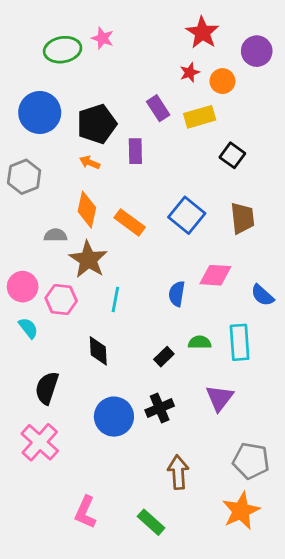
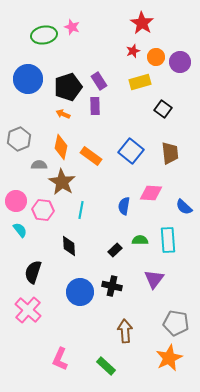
purple circle: (257, 51) -> (180, 62), moved
purple rectangle: (158, 108) -> (99, 81), moved
gray hexagon: (24, 177) -> (19, 139), moved
black cross: (160, 408) -> (112, 286), turned 36

